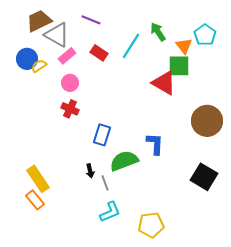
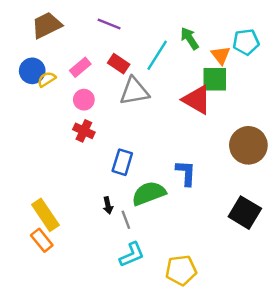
gray triangle: (57, 35) -> (134, 91), moved, turned -40
cyan pentagon: (205, 35) -> (246, 42), turned 30

